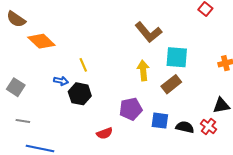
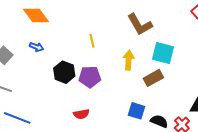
yellow line: (83, 65) -> (92, 41), moved
blue arrow: (61, 81) -> (37, 47), moved
purple pentagon: (131, 109) -> (90, 77), moved

